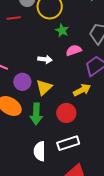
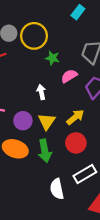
white arrow: (45, 59) -> (41, 92), turned -96
yellow arrow: (82, 90) -> (75, 117), moved

